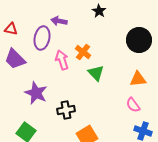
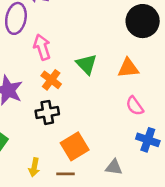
orange cross: (83, 52) -> (51, 80), moved
orange triangle: (138, 79) -> (128, 68), moved

